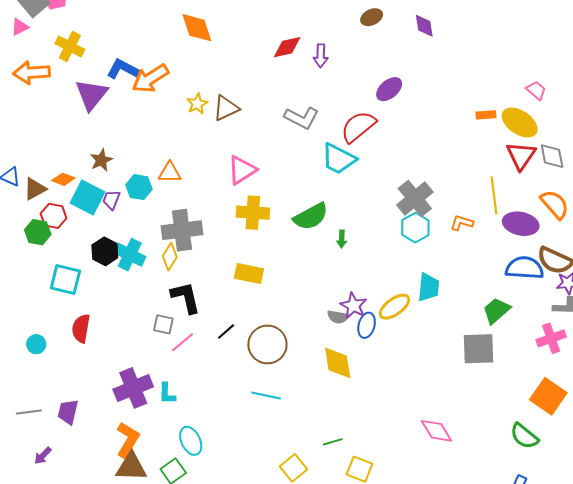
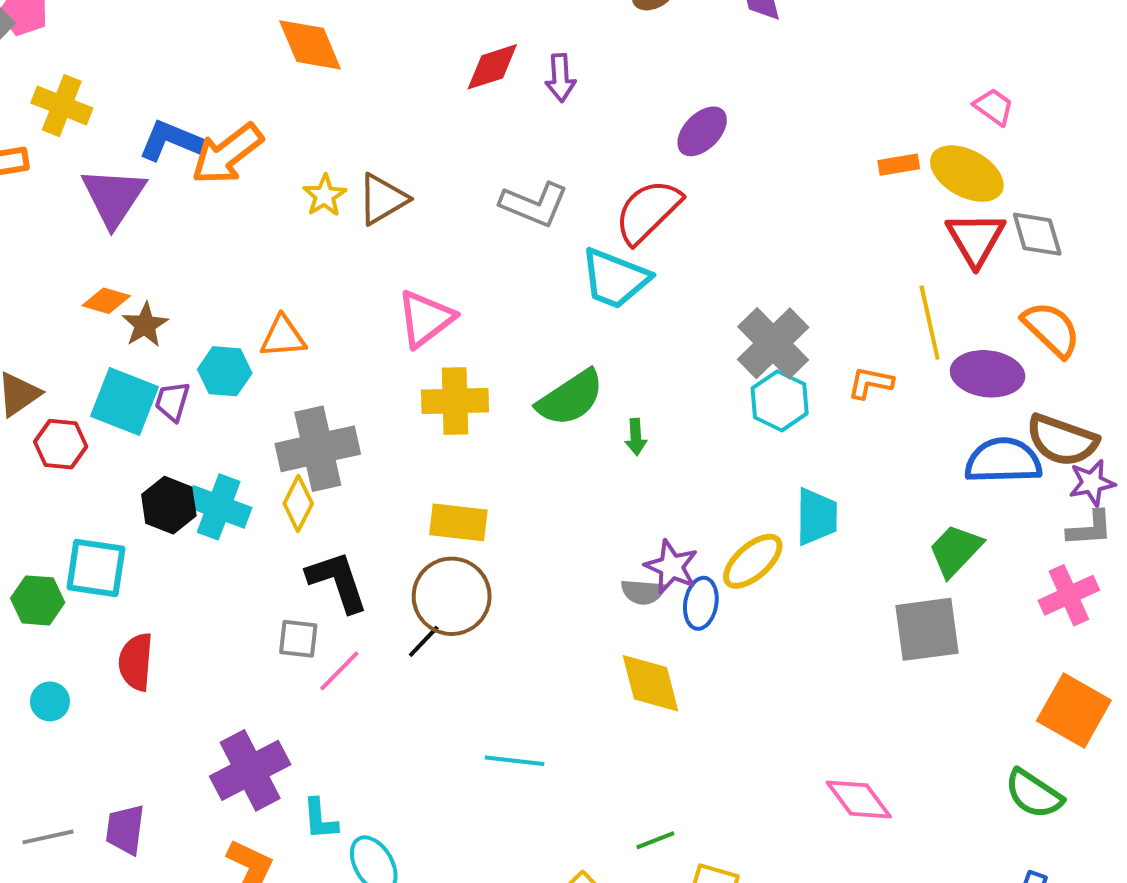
orange diamond: (63, 179) -> (106, 301), moved
green hexagon: (38, 232) -> (38, 600), moved
brown circle: (267, 344) -> (452, 596), moved
cyan L-shape: (167, 394) -> (320, 819), moved

